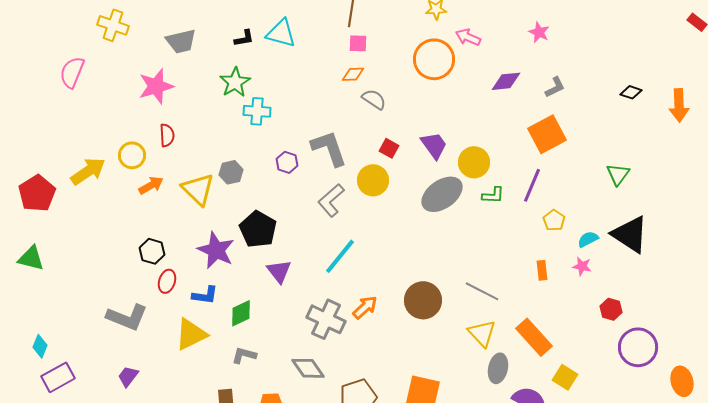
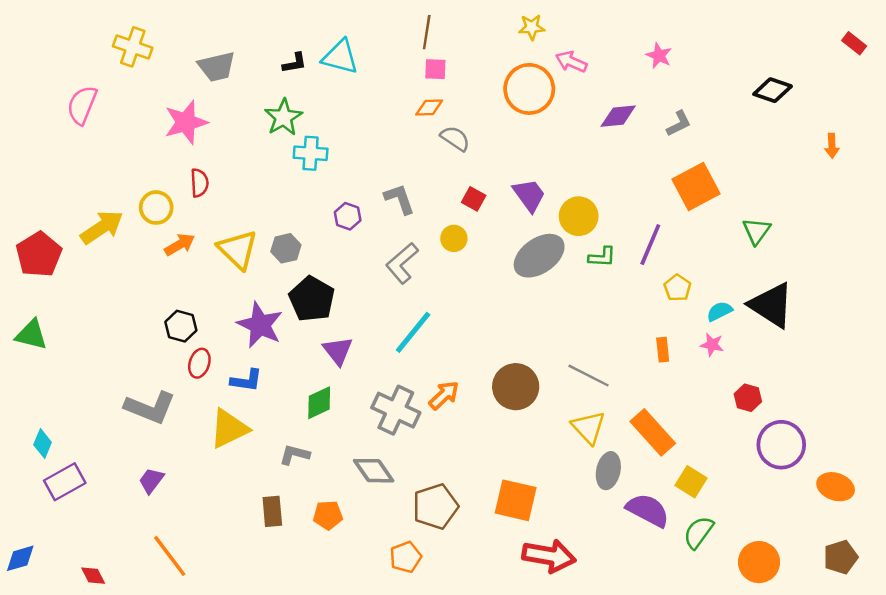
black diamond: (631, 92) -> (773, 90), moved, size x1.4
orange arrow: (679, 105) -> (832, 146), size x0.6
orange square: (547, 134) -> (696, 187), moved
gray L-shape: (329, 148) -> (400, 199), size x0.7
gray hexagon: (231, 172) -> (286, 248), moved
yellow circle: (373, 180) -> (454, 238), size x0.7
green diamond: (241, 313) -> (319, 403), moved
orange ellipse: (682, 381) -> (836, 487), turned -56

